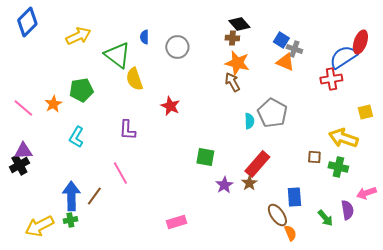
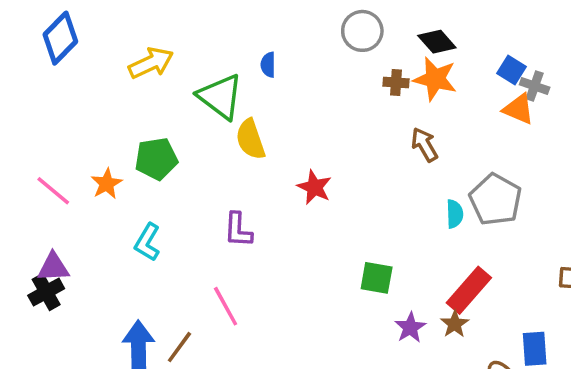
brown cross: (232, 38) -> (396, 82), moved
gray circle: (177, 47) -> (362, 31), moved
orange star: (237, 63) -> (435, 79), moved

